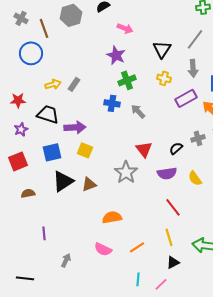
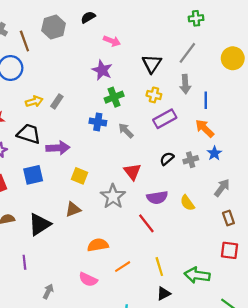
purple rectangle: (186, 98) -> (165, 119), moved
black semicircle: (176, 148) -> (167, 159), moved
yellow square: (85, 150) -> (79, 176), moved
black triangle: (63, 181) -> (40, 224), moved
red line: (173, 207) -> (146, 223), moved
orange line: (137, 247) -> (123, 267), moved

